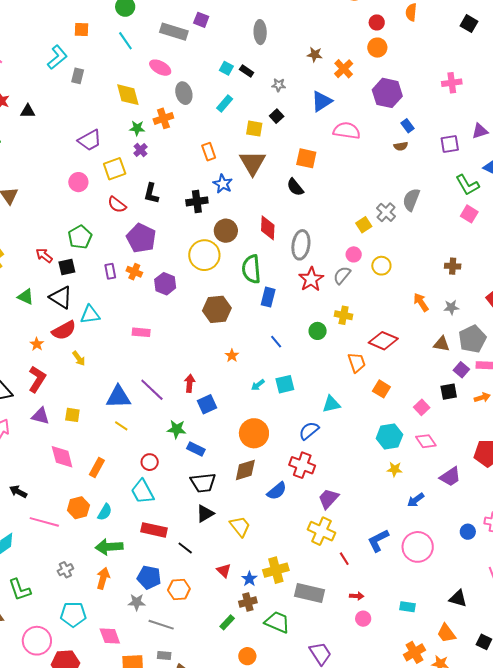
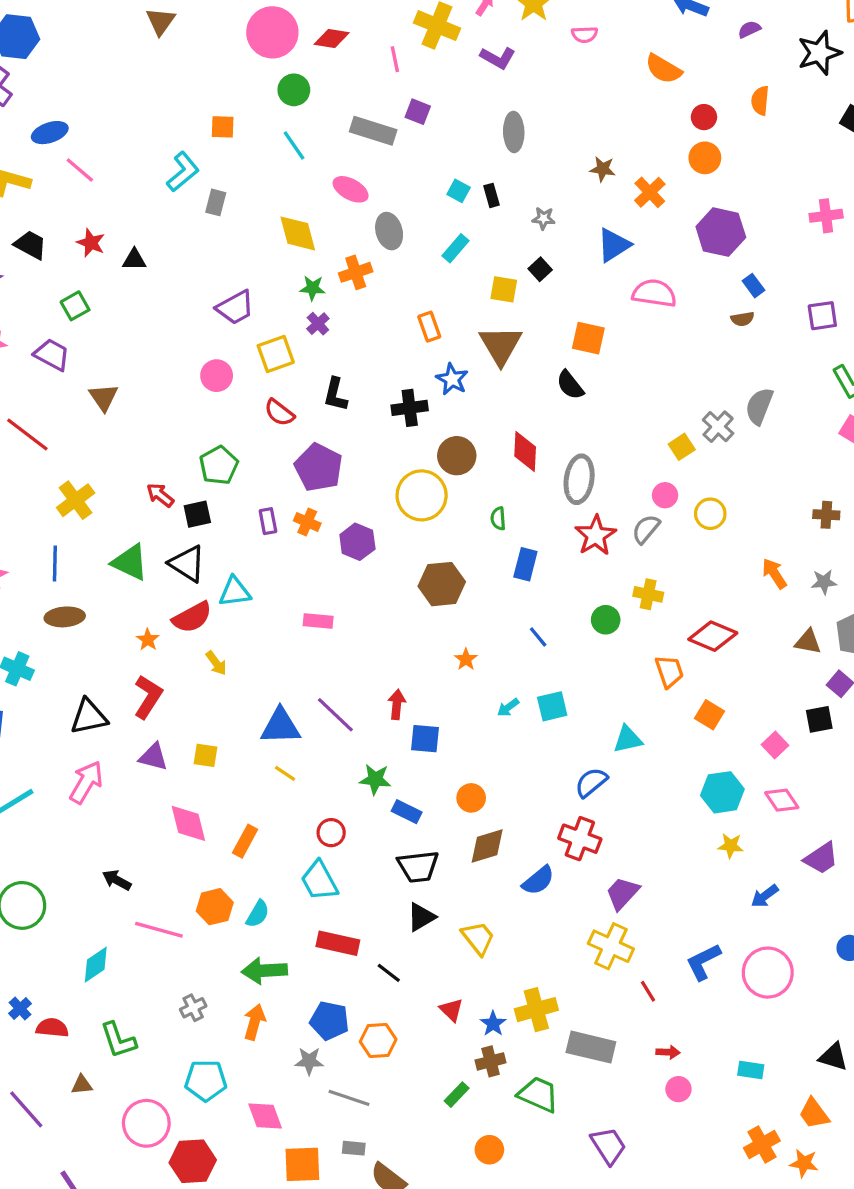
black rectangle: (247, 71) -> (491, 195), turned 40
green semicircle: (251, 269) -> (498, 519), size x0.5
green triangle: (26, 297) -> (130, 562), size x1.4
blue square: (207, 404) -> (425, 739), turned 30
orange circle: (254, 433) -> (471, 798), moved, size x0.6

